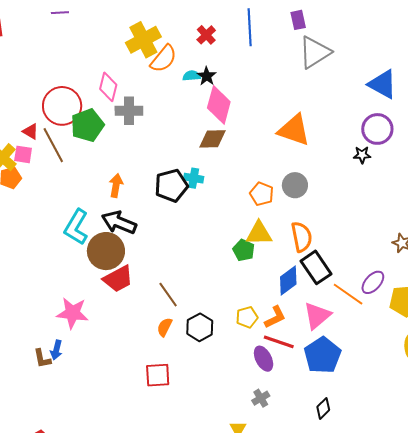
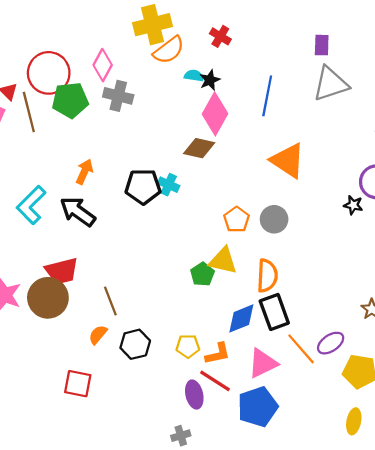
blue line: (250, 27) -> (267, 96), moved
red cross: (206, 35) -> (220, 36), turned -30
brown circle: (106, 251) -> (48, 298), moved

